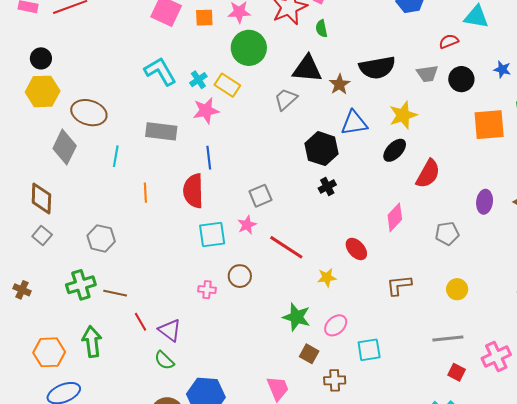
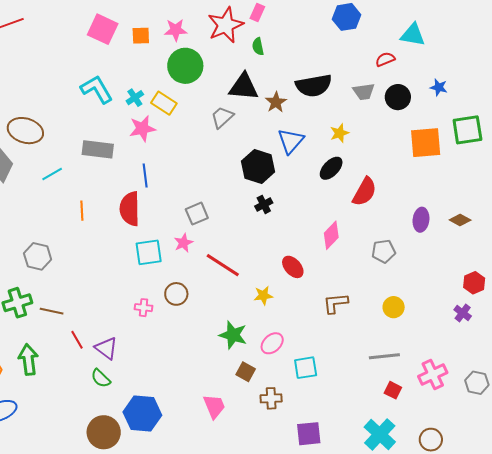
yellow star: (403, 115) -> (339, 133), size x0.7
blue triangle: (354, 123) -> (291, 141), turned -40
cyan line: (116, 156) -> (52, 174), turned 50

